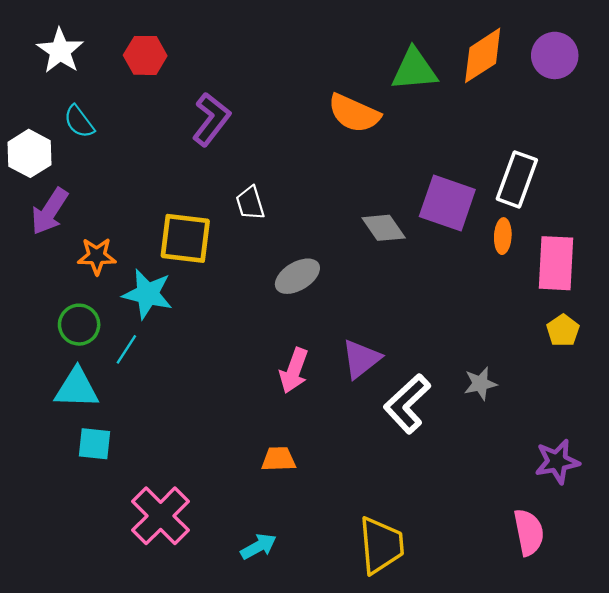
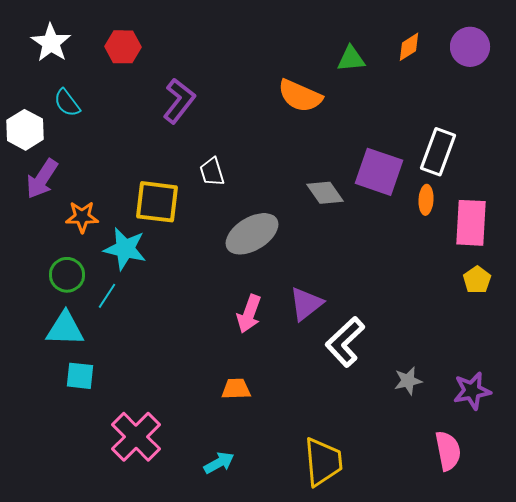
orange diamond: (483, 55) -> (409, 47), size x0.6
green triangle: (414, 70) -> (351, 59), size x0.7
gray ellipse: (297, 276) -> (252, 234), size x1.4
gray star: (480, 384) -> (408, 381), moved

